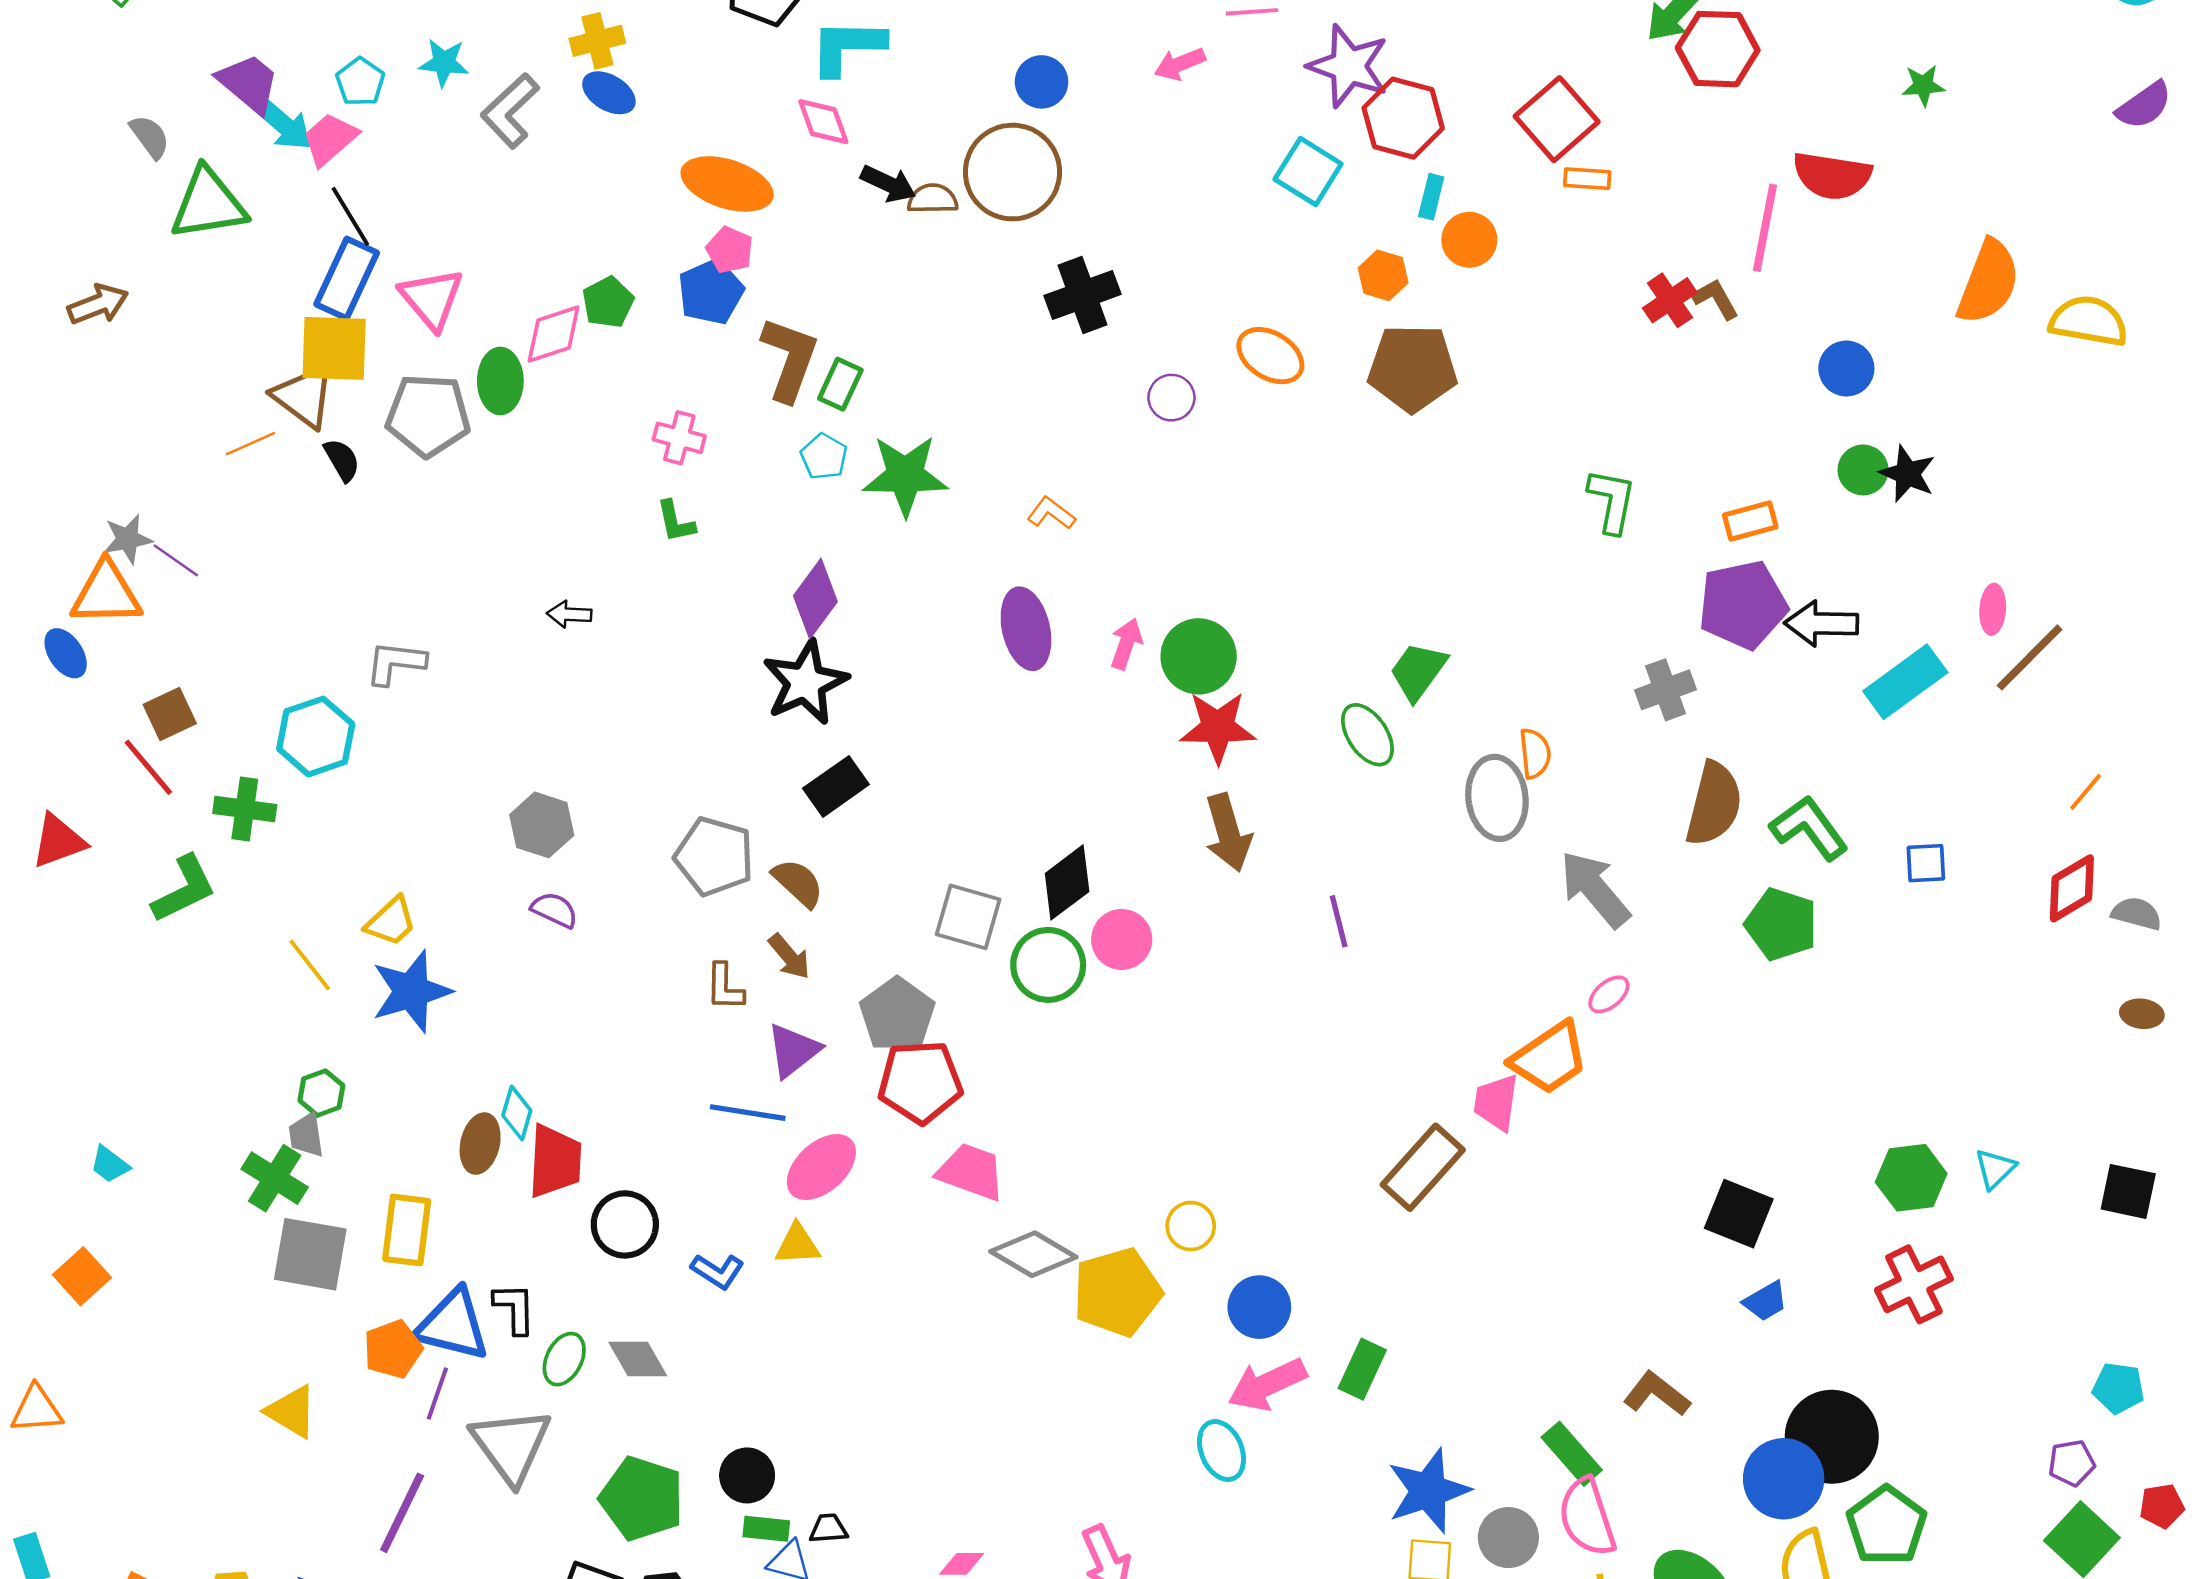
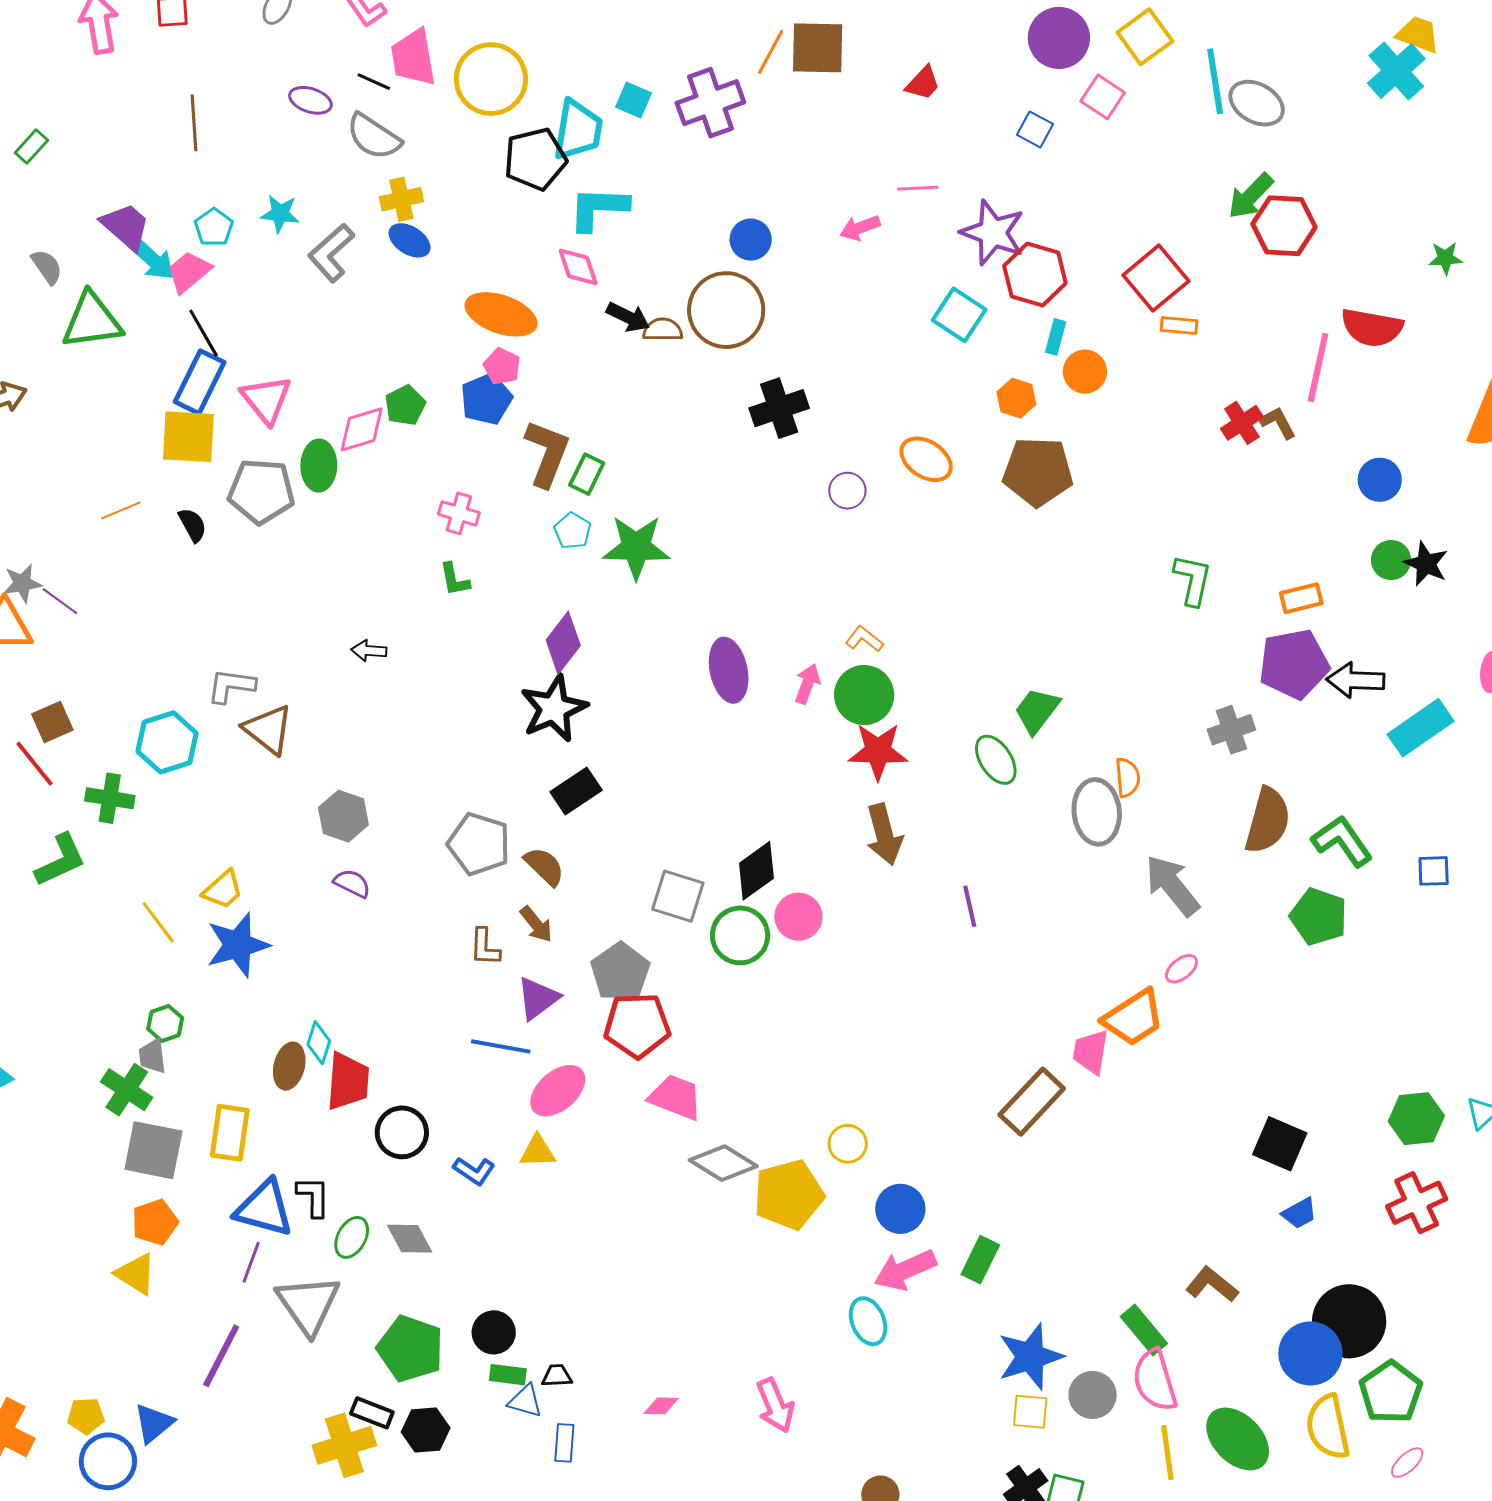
brown triangle: (304, 397) -> (268, 730), moved
orange L-shape: (1051, 513) -> (864, 639), moved
orange pentagon: (393, 1349) -> (155, 1222), moved

